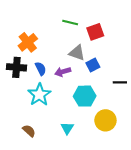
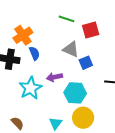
blue semicircle: (41, 69) -> (34, 53), moved
purple arrow: (63, 72) -> (54, 77), moved
yellow circle: (105, 120) -> (83, 118), moved

